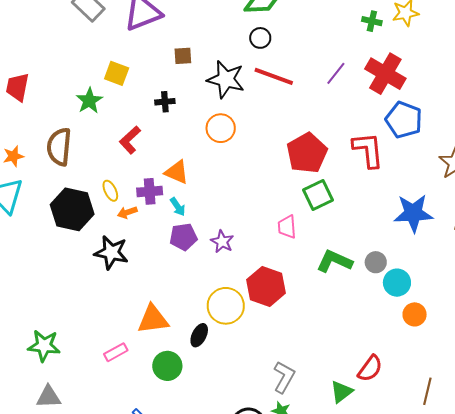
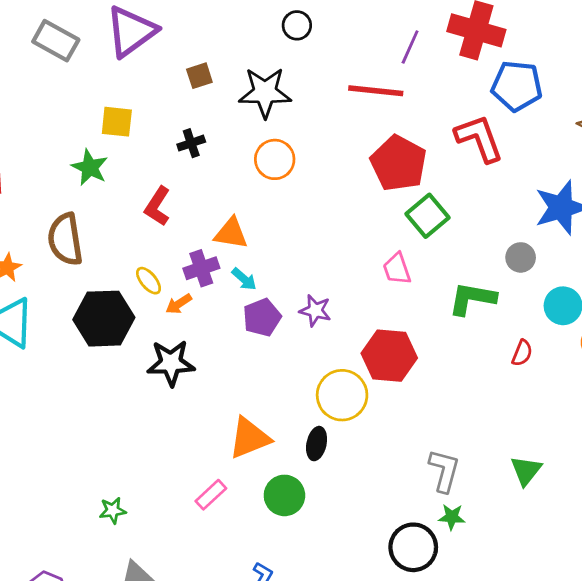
red line: (274, 76) -> (376, 91), moved
gray circle: (376, 262) -> (521, 257), moved
green star: (44, 346) -> (113, 510), size x0.6
red semicircle: (370, 369) -> (522, 353), moved, size x0.7

